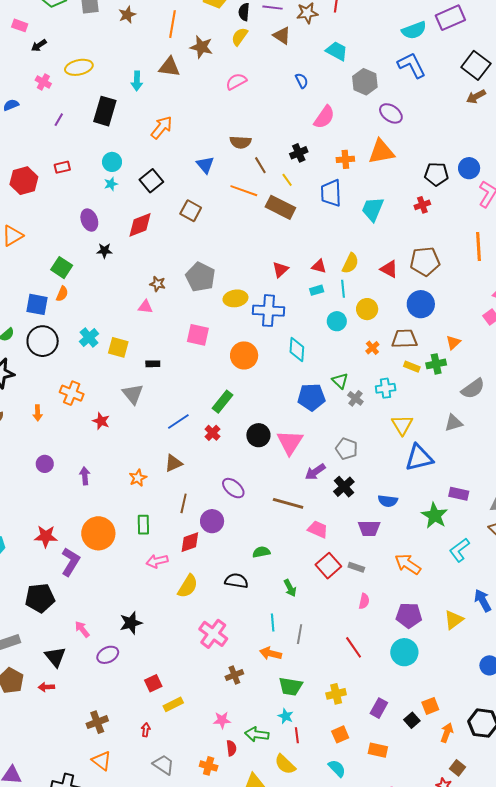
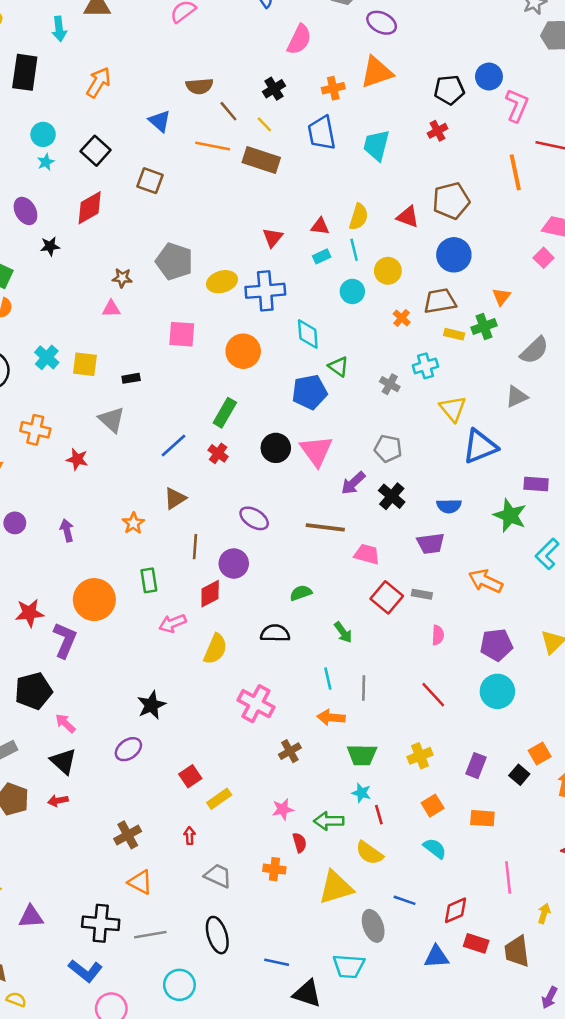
green triangle: (340, 381) -> (338, 367), moved
blue pentagon: (311, 397) -> (310, 392), moved
pink arrow: (82, 629) -> (65, 723), moved

